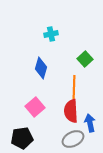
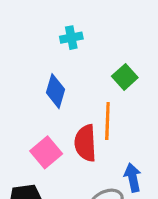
red semicircle: (71, 111) -> (85, 143), moved

